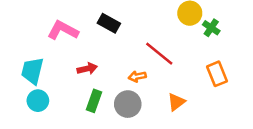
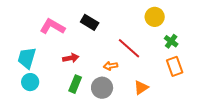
green cross: (211, 28) -> (171, 41), moved

